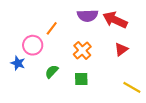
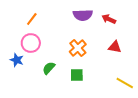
red arrow: (115, 20) -> (109, 19), size x0.6
orange line: (52, 28) -> (32, 19), moved
red triangle: (121, 49) -> (115, 47), turned 48

